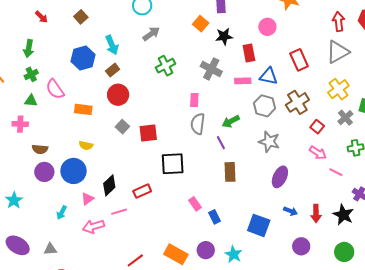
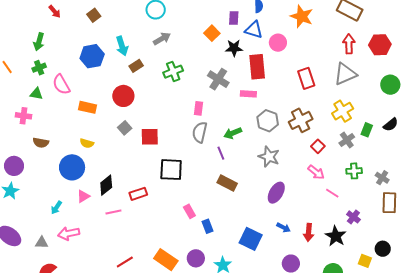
red rectangle: (249, 53) -> (257, 67), size x1.4
brown rectangle: (113, 70) -> (136, 66), moved
blue triangle: (268, 76) -> (254, 30), moved
purple circle: (44, 172) -> (14, 166), moved
brown rectangle: (230, 172) -> (227, 183), turned -66
pink arrow: (93, 226) -> (69, 233), moved

